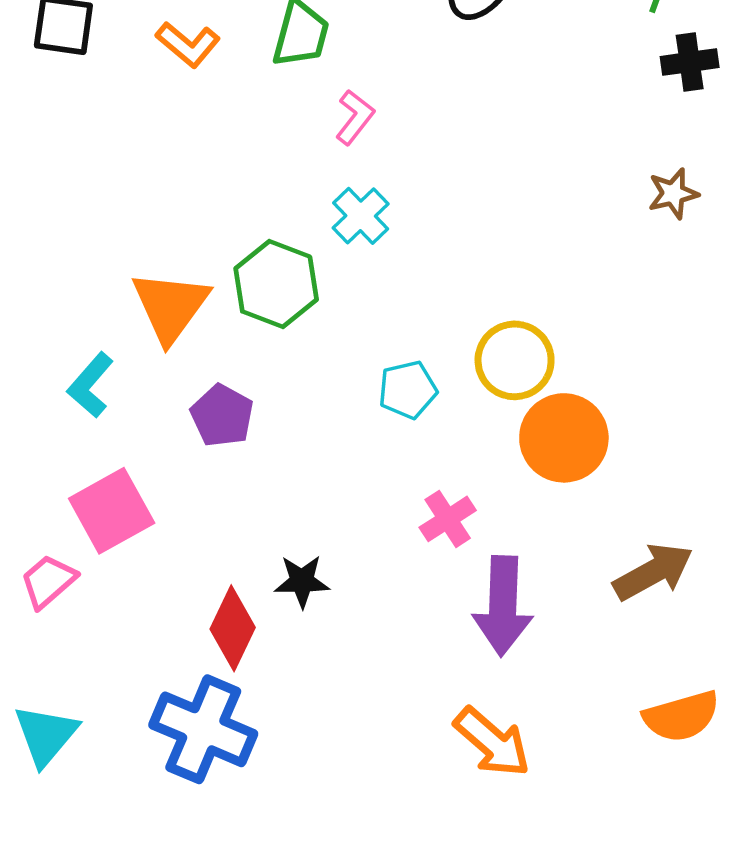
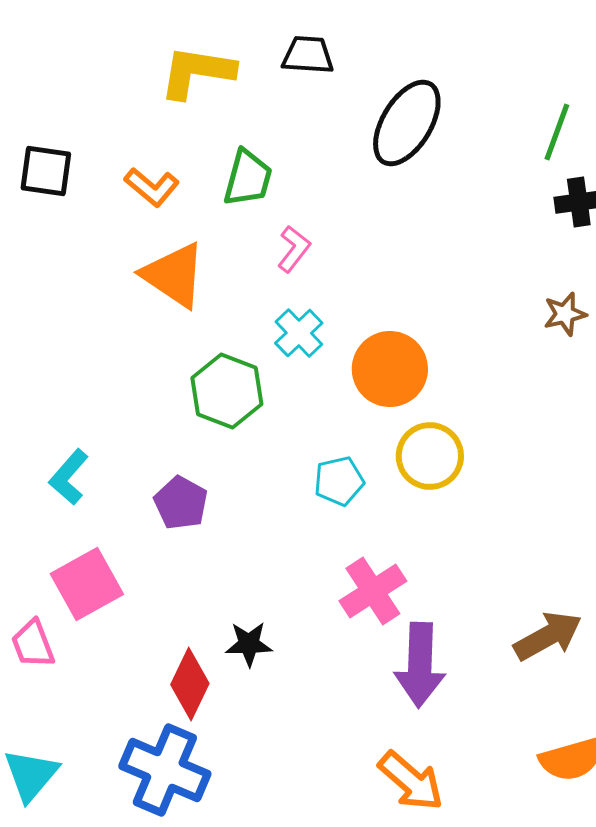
orange triangle: (170, 306) -> (174, 275), moved, turned -32
orange circle: (564, 438) -> (390, 369), moved
pink cross: (448, 519) -> (373, 591), size x1.4
pink trapezoid: (48, 581) -> (33, 644), turned -70

